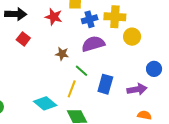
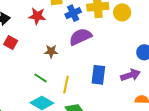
yellow circle: (132, 37) -> (122, 12), moved
green line: (81, 71) -> (41, 78), moved

